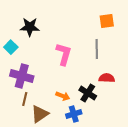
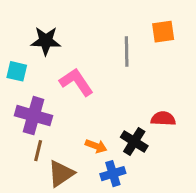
cyan square: (11, 47) -> (17, 71), turned -32
gray line: (97, 49) -> (127, 52), moved
pink L-shape: (64, 54) -> (76, 82), moved, turned -50

